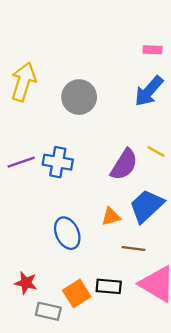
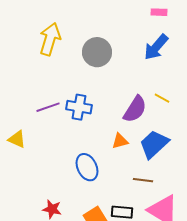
orange triangle: (111, 217) -> (120, 141), moved

